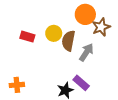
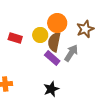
orange circle: (85, 14) -> (57, 23), moved
purple rectangle: (81, 83) -> (52, 58), moved

